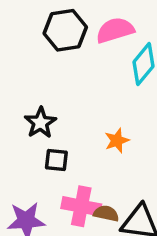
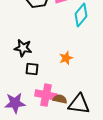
black star: (40, 123) -> (23, 48), turned -30

